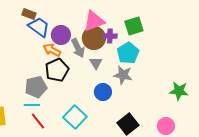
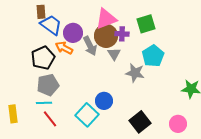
brown rectangle: (29, 14) -> (41, 12), turned 64
cyan pentagon: (128, 53) -> (153, 56), moved
gray triangle: (96, 63) -> (114, 54), moved
black pentagon: (57, 70) -> (43, 58), moved
blue circle: (103, 92) -> (104, 101), moved

